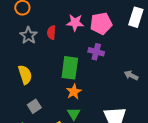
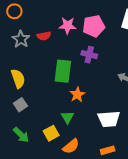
red semicircle: (51, 33) -> (44, 36), turned -104
orange star: (74, 92) -> (77, 95), moved
gray square: (34, 106) -> (20, 105), moved

